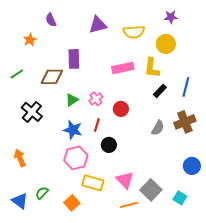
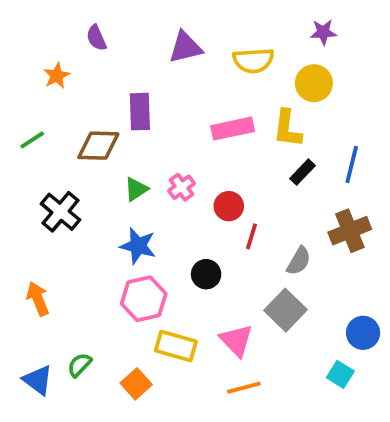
red line: (97, 125) -> (251, 236), moved
gray semicircle: (158, 128) -> (299, 261), moved
blue circle: (192, 166) -> (363, 333), moved
gray square: (151, 190) -> (286, 310), moved

